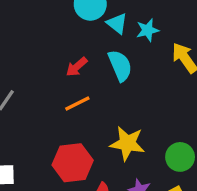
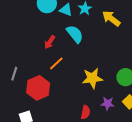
red hexagon: (73, 163) -> (38, 88), moved

